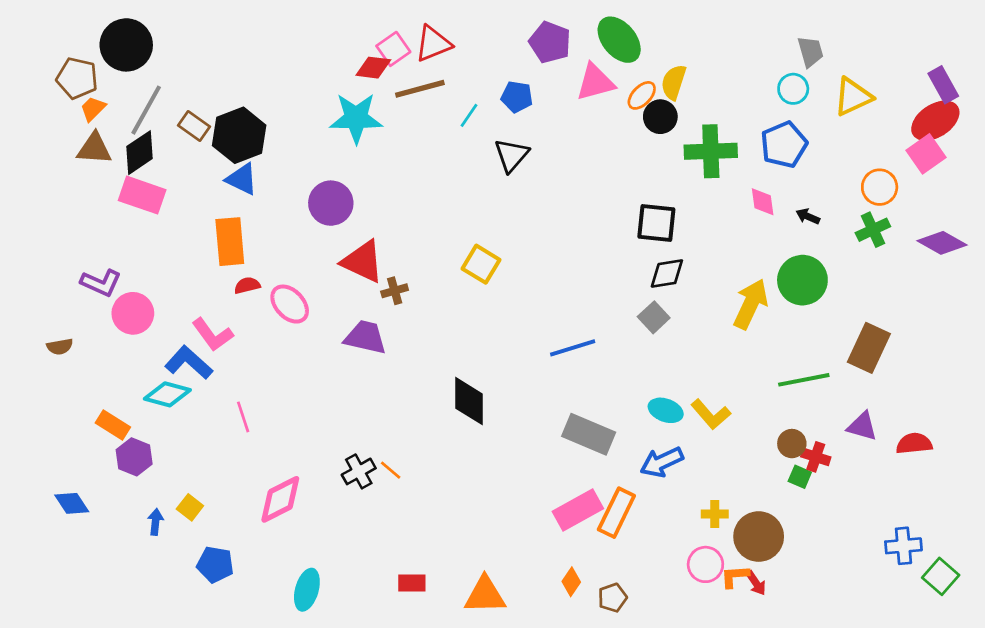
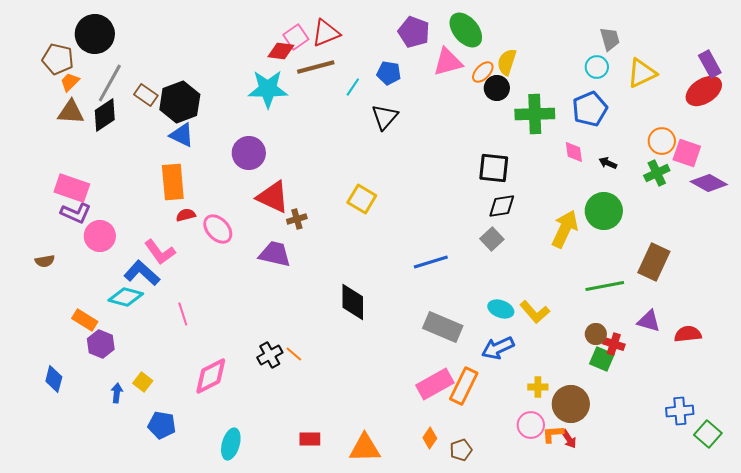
pink square: (926, 154) -> (687, 153), moved, turned -36
pink rectangle: (142, 195) -> (72, 188), moved
green square: (800, 477) -> (602, 359), size x1.4
blue diamond: (72, 503) -> (54, 379), turned 48

